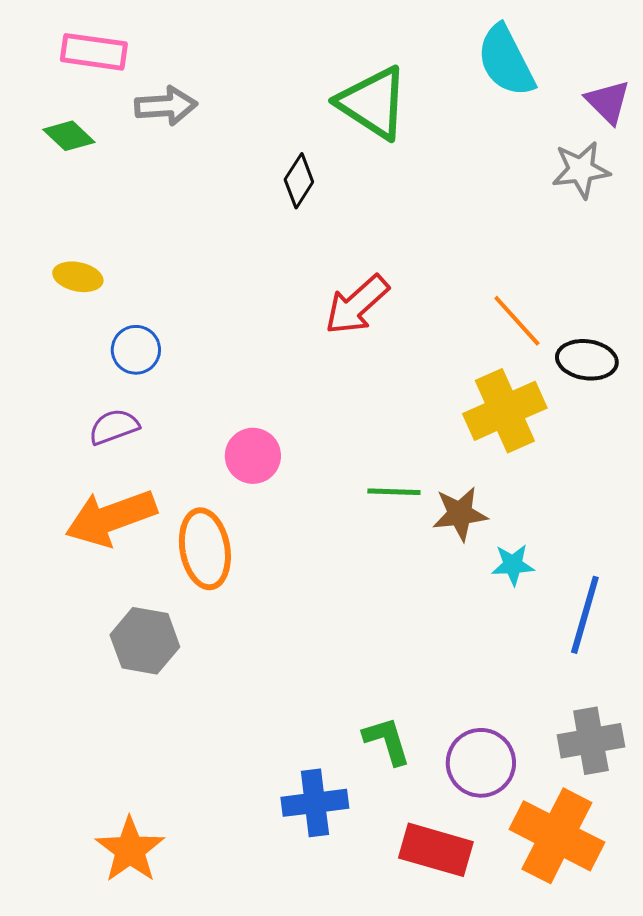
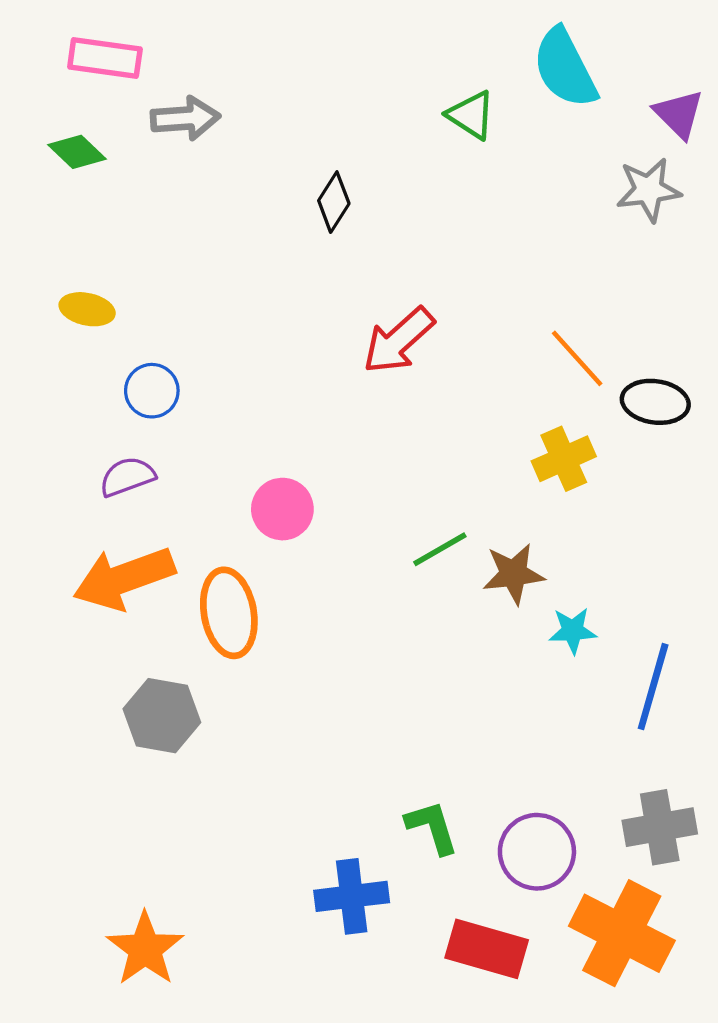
green triangle: (373, 103) -> (471, 115), moved, size x0.6
yellow cross: (505, 411) -> (564, 459), size x0.7
green line: (394, 492) -> (440, 549), turned -32

